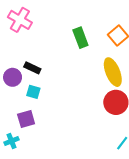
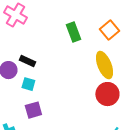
purple square: (26, 119) -> (33, 110), moved

